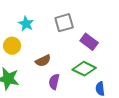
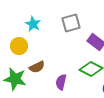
brown semicircle: (43, 61) -> (37, 67), moved

